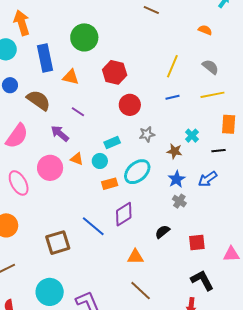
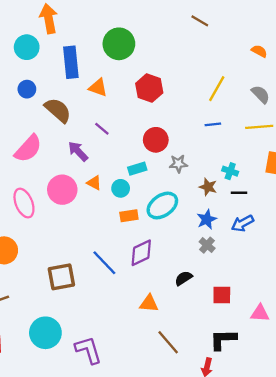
red circle: (130, 105) -> (156, 140), moved
cyan cross: (192, 136) -> (230, 171), turned -32
black line: (219, 151) -> (239, 193), moved
black L-shape: (202, 280) -> (223, 339), turned -70
brown line: (141, 291) -> (168, 342), moved

